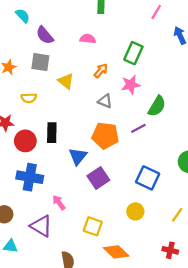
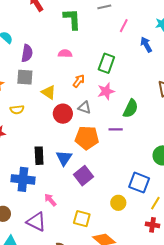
purple semicircle: (45, 35) -> (27, 53), turned -126
purple line: (138, 128) -> (116, 129), turned 32
black rectangle: (52, 133) -> (39, 156), moved
red circle: (25, 141) -> (63, 114), moved
blue square: (148, 178) -> (139, 183), moved
red cross: (170, 250) -> (152, 225), moved

